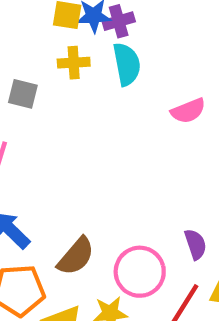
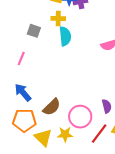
cyan semicircle: (127, 64) -> (65, 36), moved

